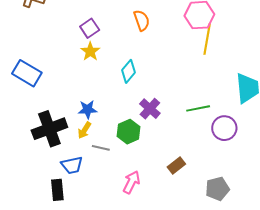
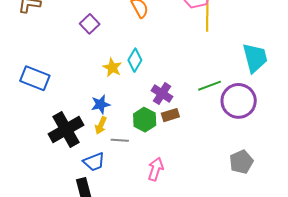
yellow star: (90, 51) -> (112, 68), moved
purple circle: (224, 128) -> (239, 101), size x1.4
brown rectangle: (176, 166) -> (170, 115), moved, turned 30

